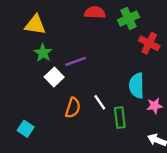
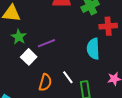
red cross: (149, 43) -> (108, 26), turned -30
cyan semicircle: (137, 86) -> (93, 49), moved

